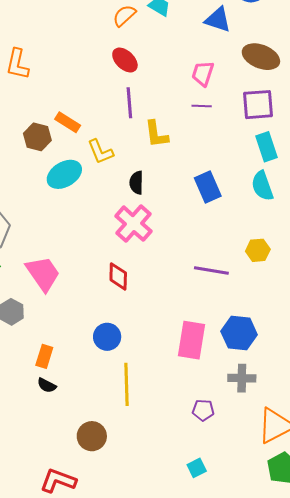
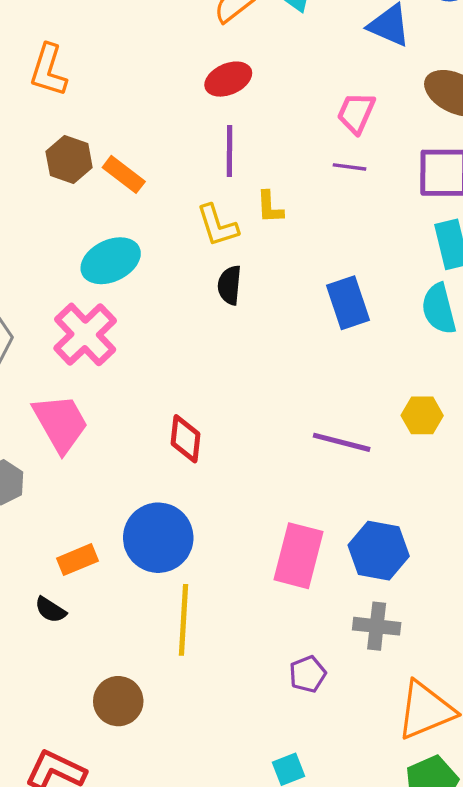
red ellipse: (125, 60) -> (228, 79), turned -72
yellow L-shape: (156, 134) -> (270, 207), size x0.7
brown hexagon: (37, 137) -> (69, 159), moved
yellow L-shape: (100, 152) -> (217, 226), moved
pink cross: (133, 224) -> (85, 334), moved
blue circle: (107, 337) -> (158, 538), size x1.5
orange rectangle: (44, 356) -> (77, 560), moved, turned 45
purple pentagon: (203, 410) -> (308, 674), turned -30

